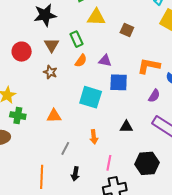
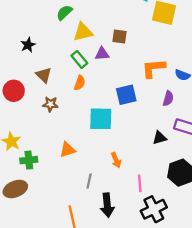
black star: (45, 15) -> (28, 45), size x0.6
green rectangle: (76, 39) -> (79, 59), moved
purple triangle: (105, 61) -> (102, 54), moved
black triangle: (126, 127) -> (160, 138), moved
black arrow: (75, 174) -> (107, 205), size x1.5

